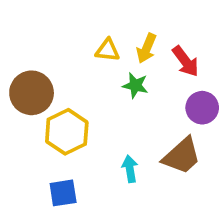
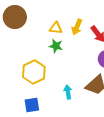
green star: (135, 85) -> (56, 46), moved
brown circle: (32, 93) -> (15, 17), moved

